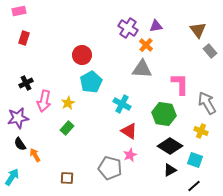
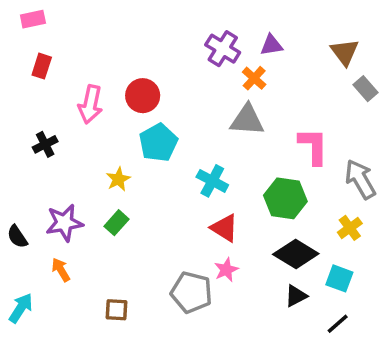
pink arrow: (44, 101) -> (90, 104), moved
purple star: (18, 118) -> (64, 223), moved
yellow cross: (201, 131) -> (350, 228), turned 32
black semicircle: (20, 144) -> (17, 237), moved

